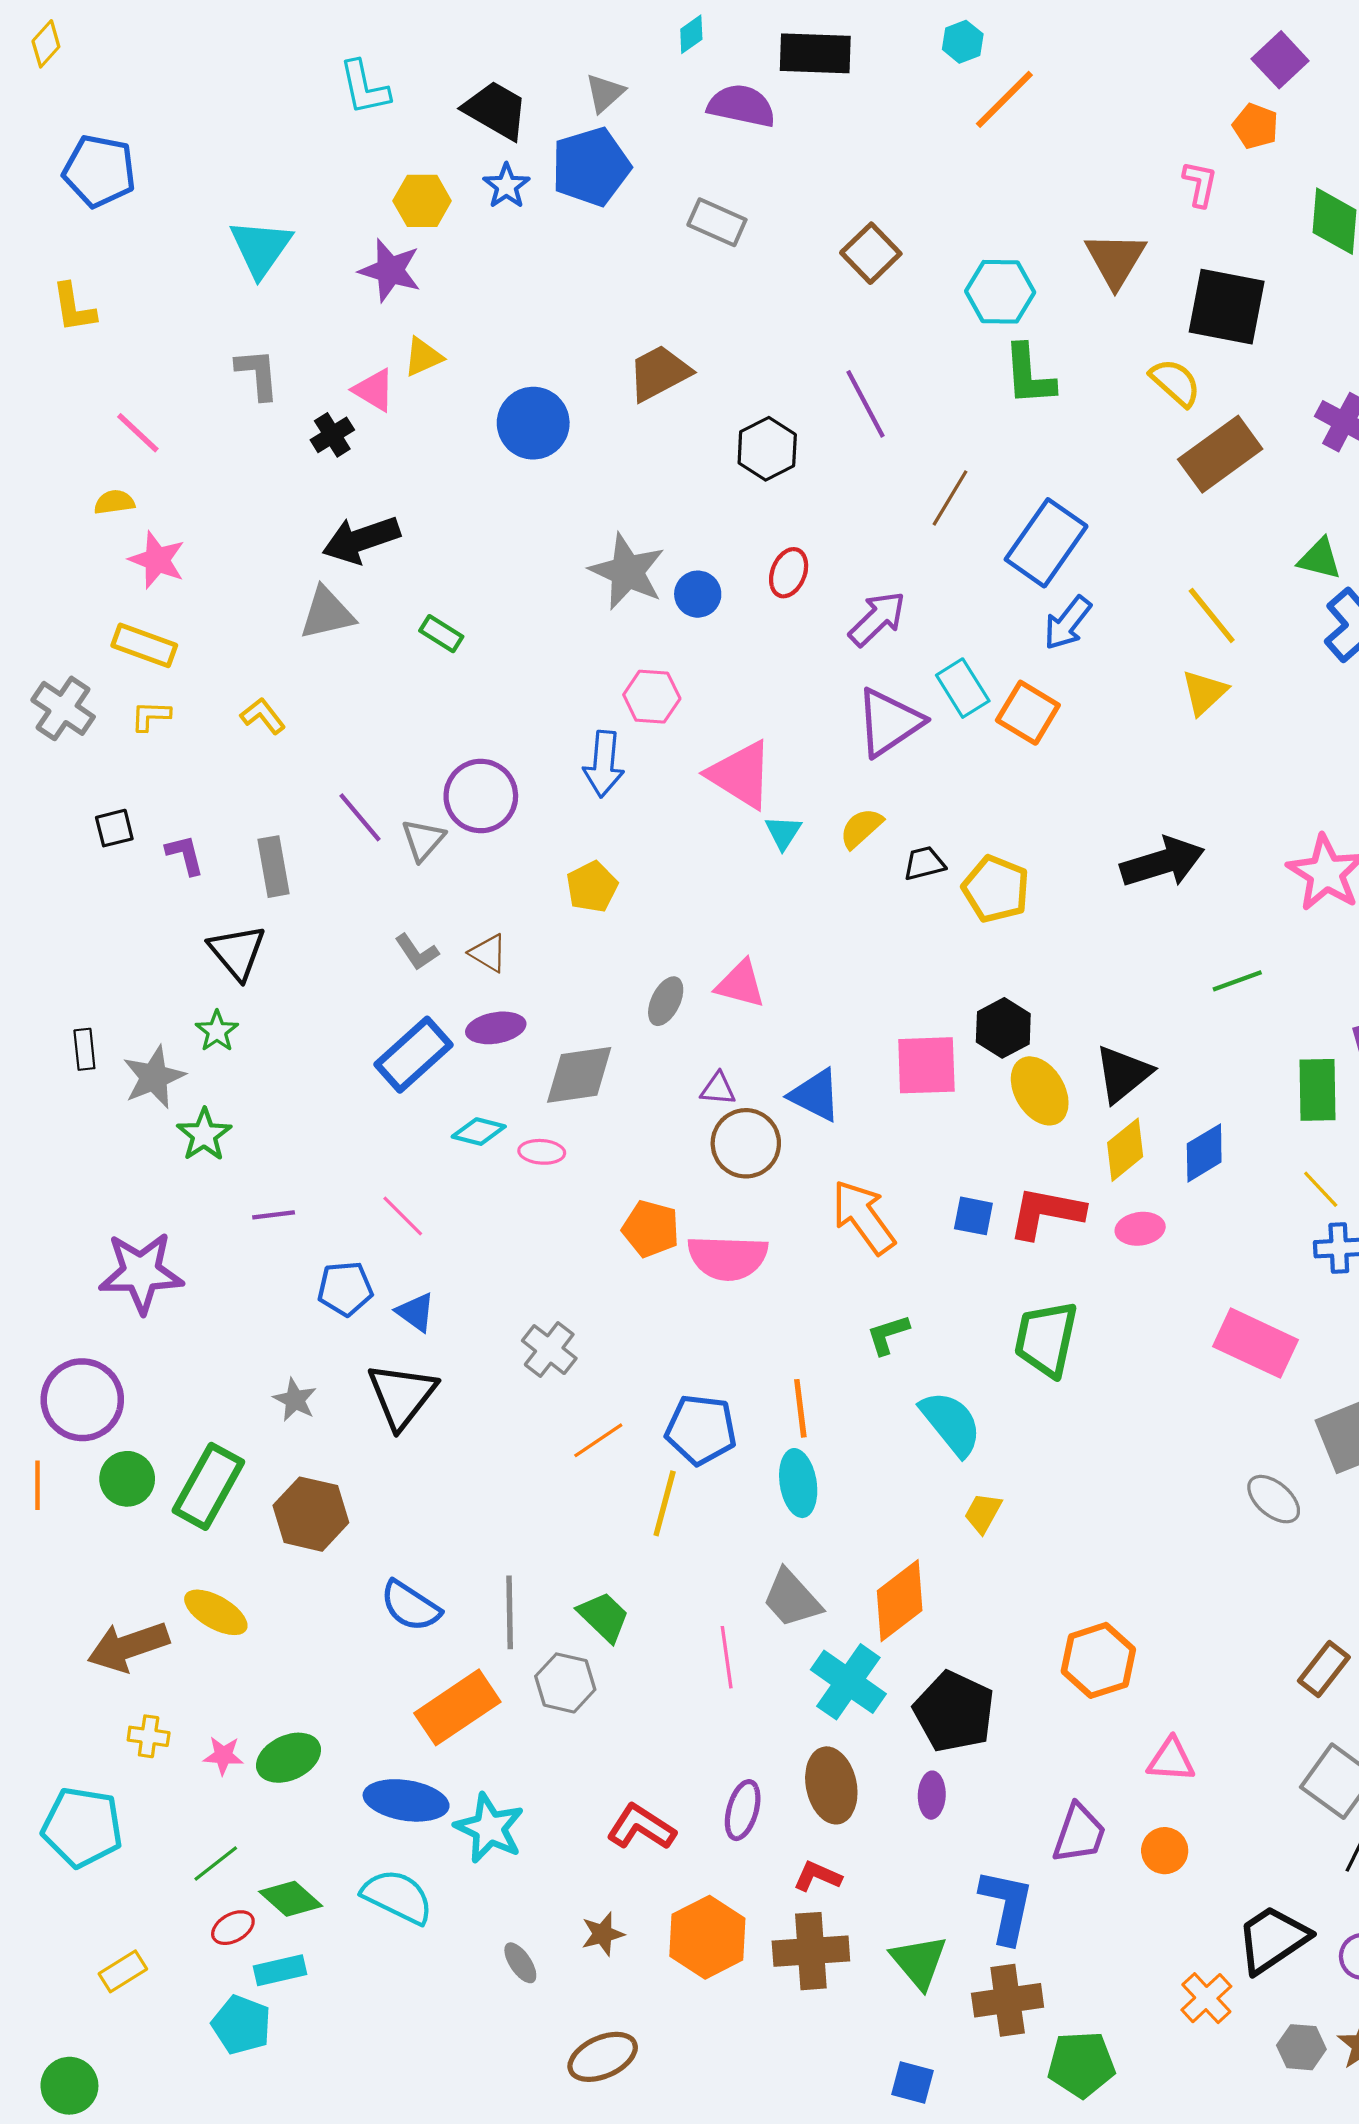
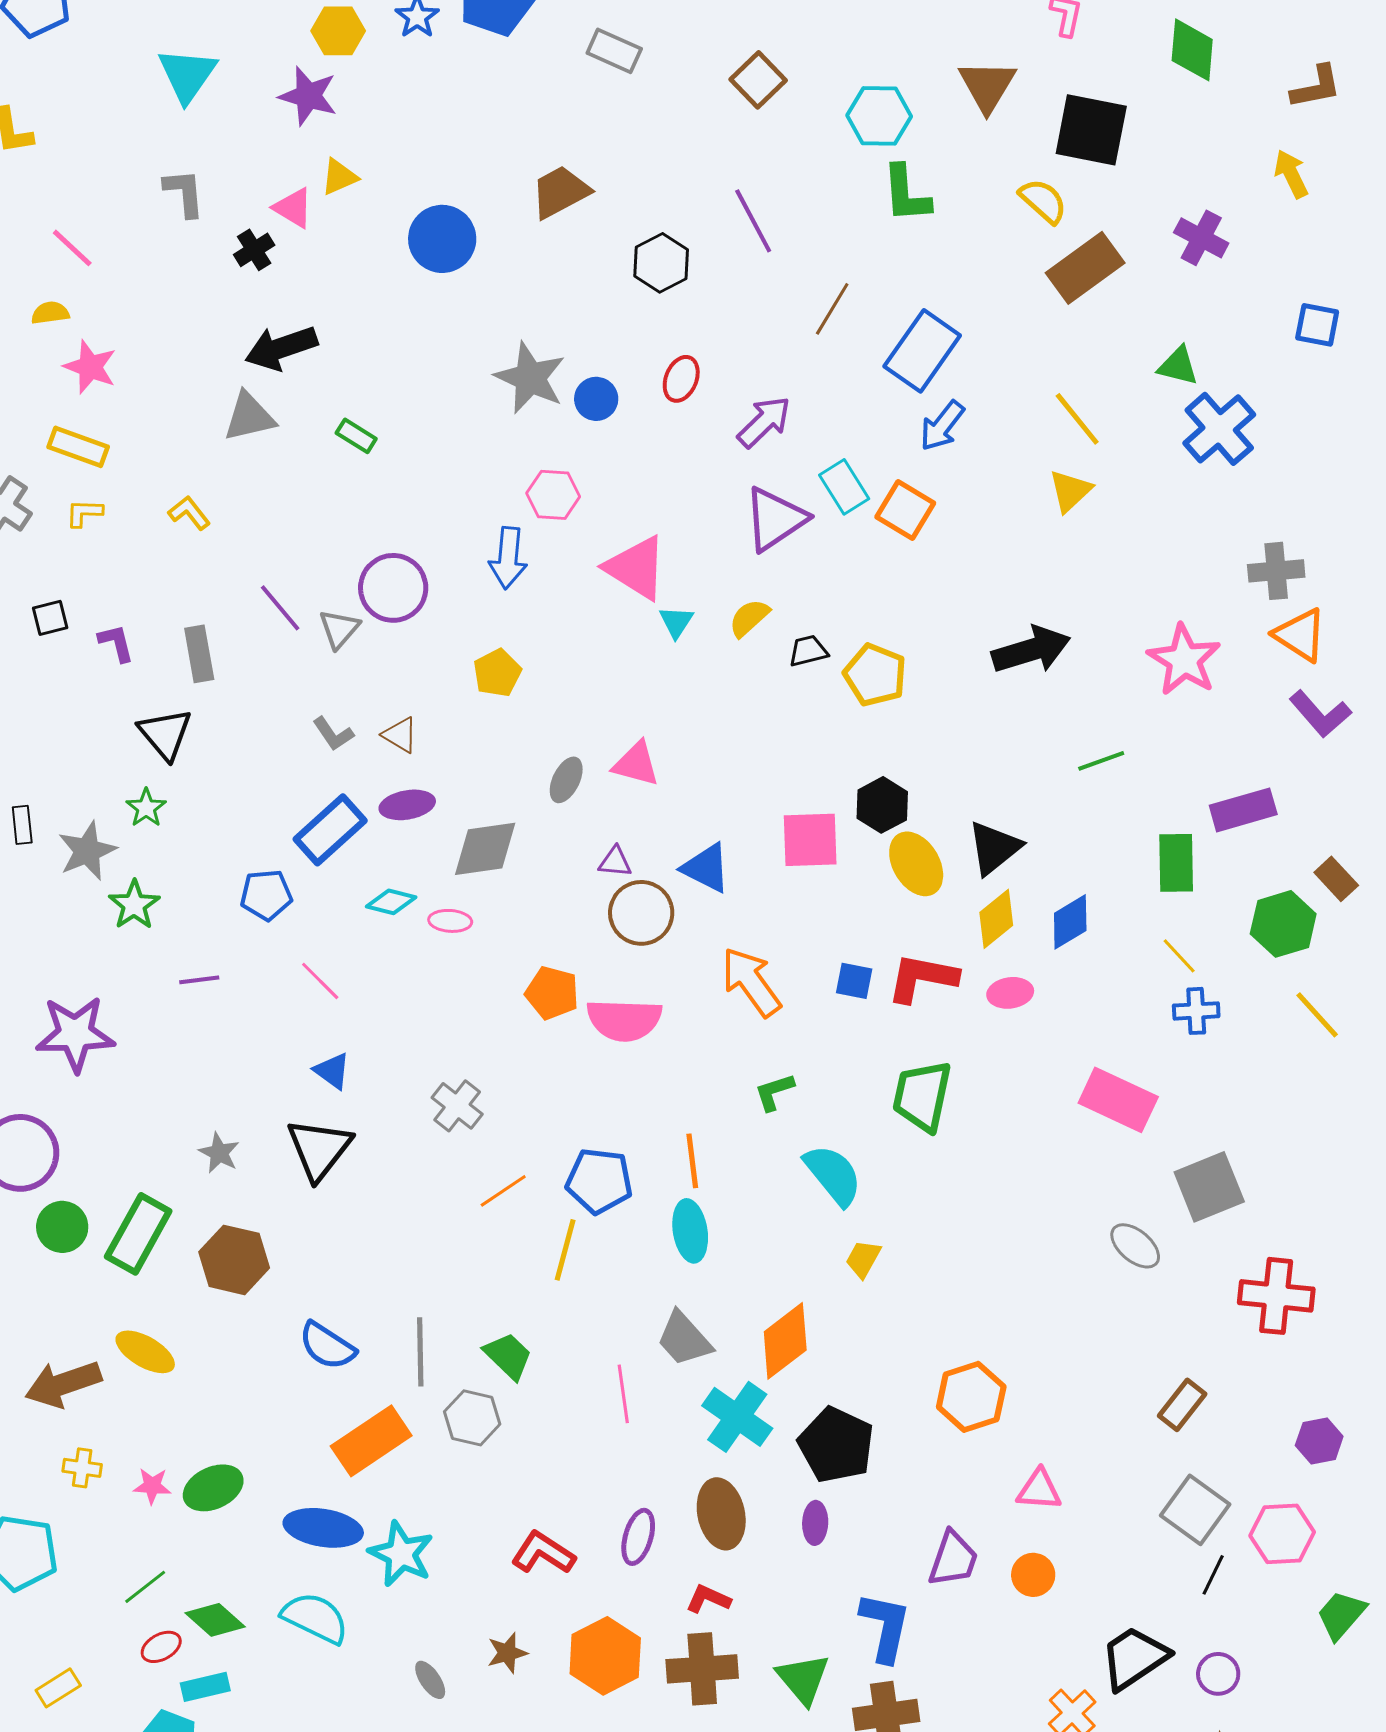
blue pentagon: (345, 1289) -> (266, 895), moved

